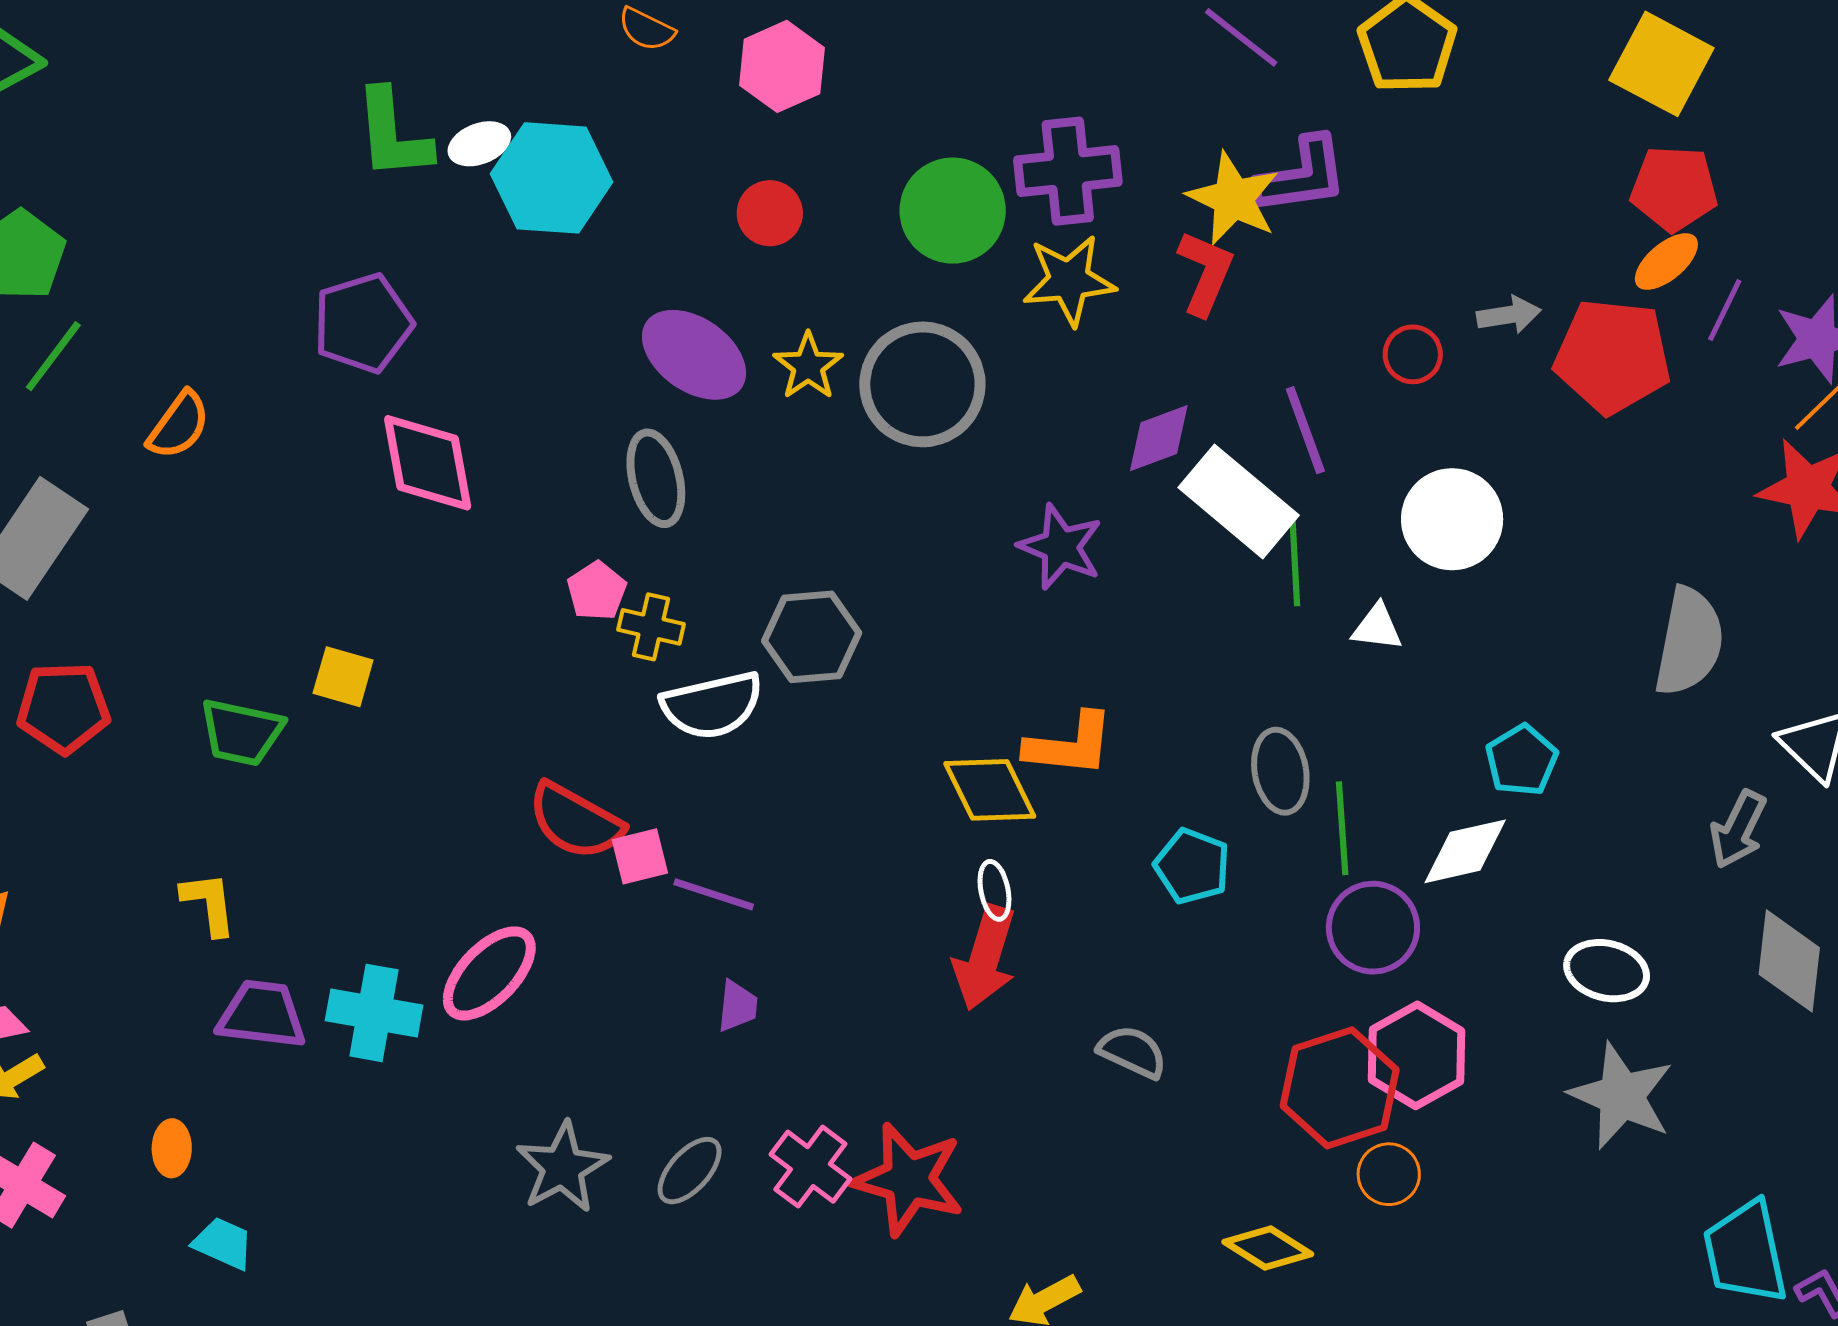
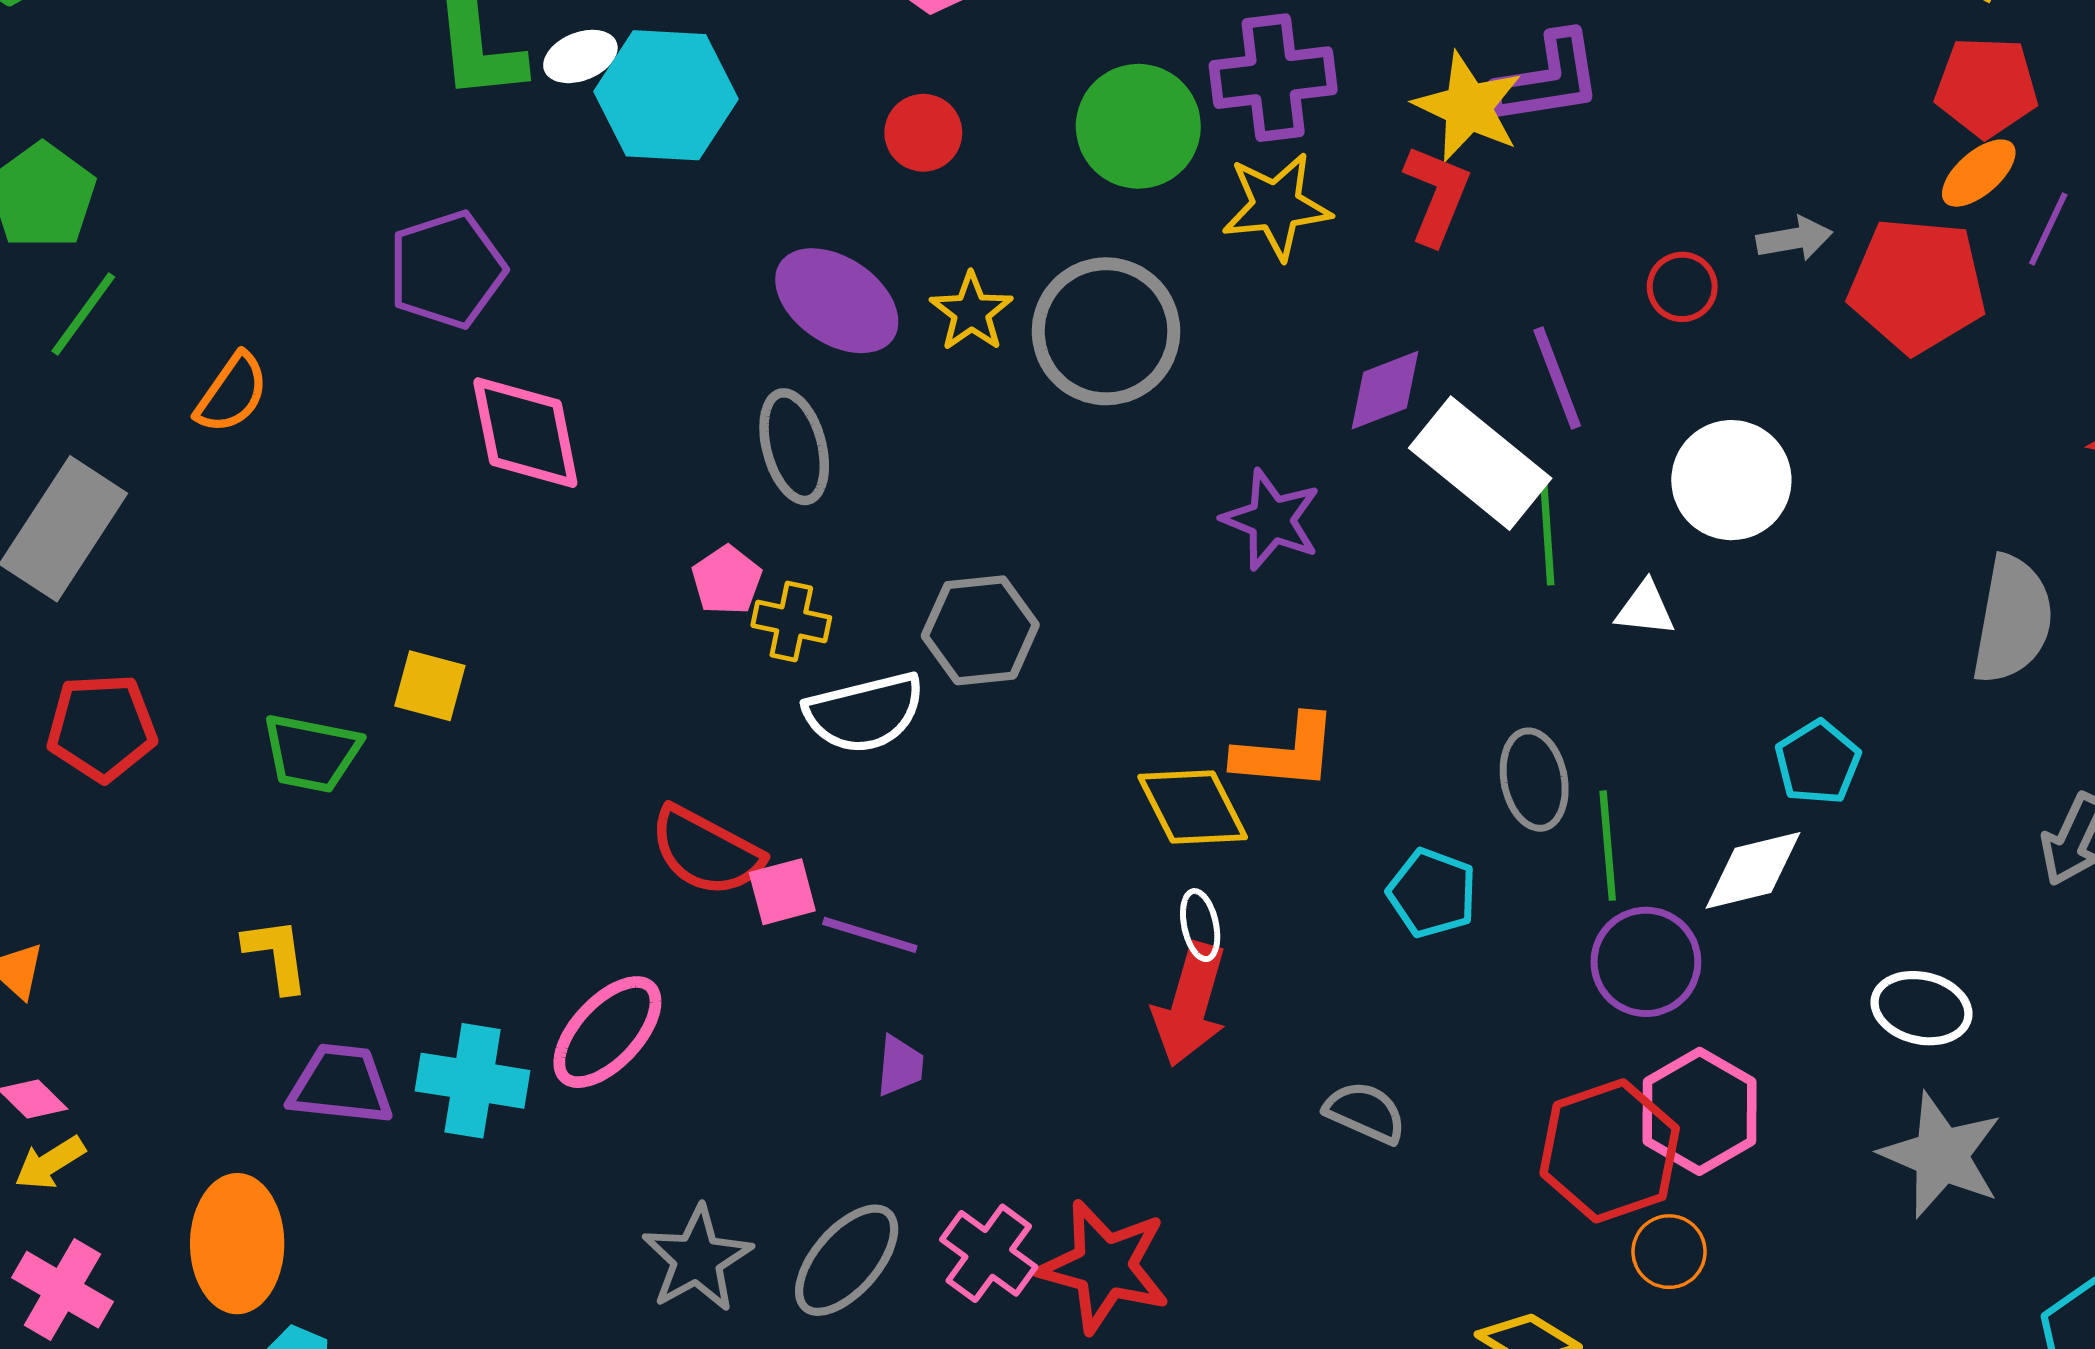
orange ellipse: (172, 1148) -> (237, 1244), size x2.0
gray ellipse: (690, 1171) -> (847, 1260), size x1.4

